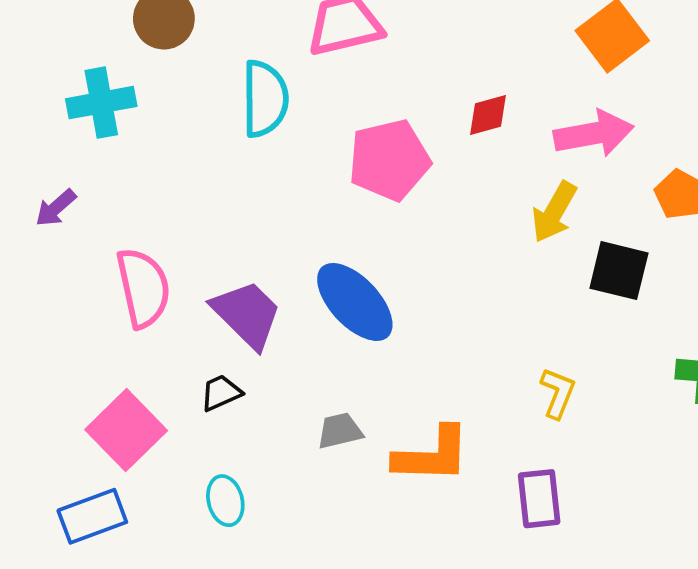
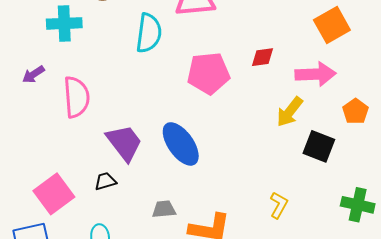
pink semicircle: (143, 288) -> (76, 97), moved

